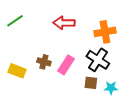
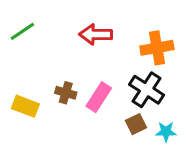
brown square: (91, 83) -> (136, 124), turned -32

